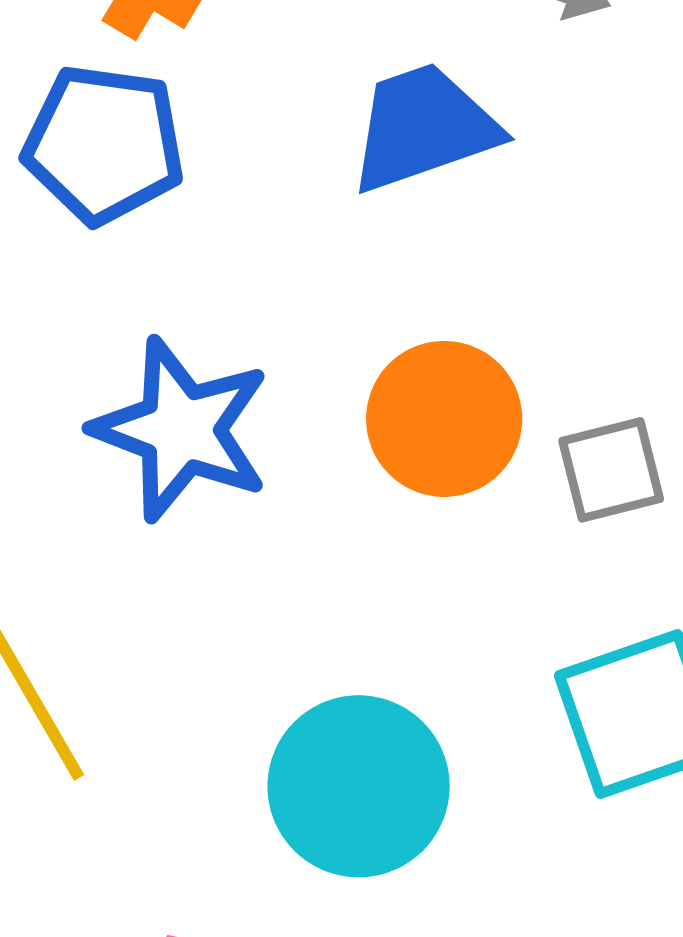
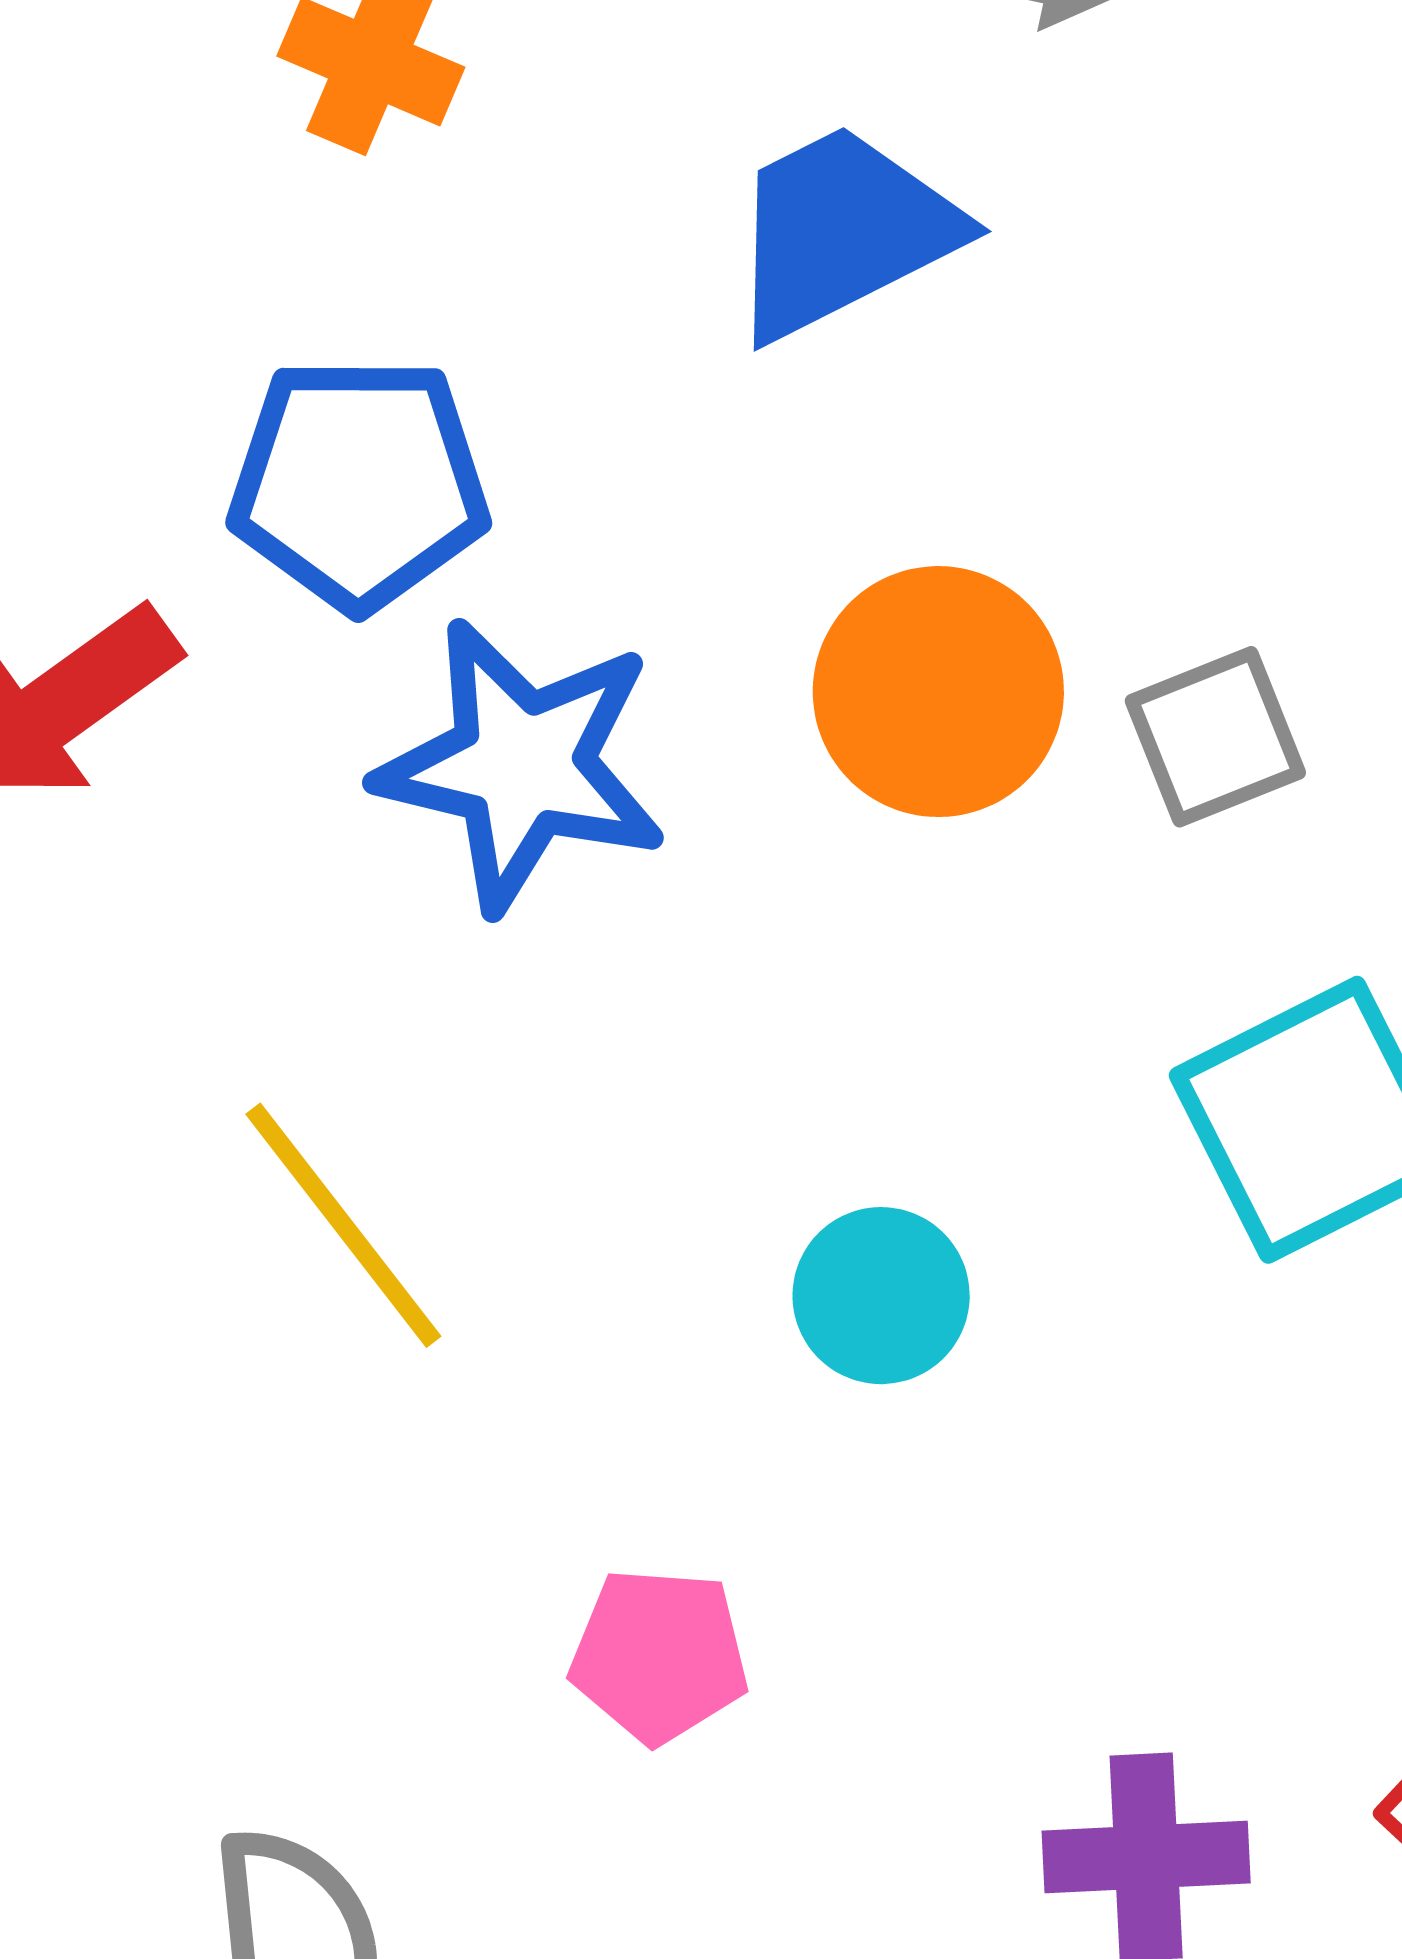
blue pentagon: (104, 144) -> (359, 483), moved
cyan circle: (359, 786) -> (881, 1296), size x0.6

